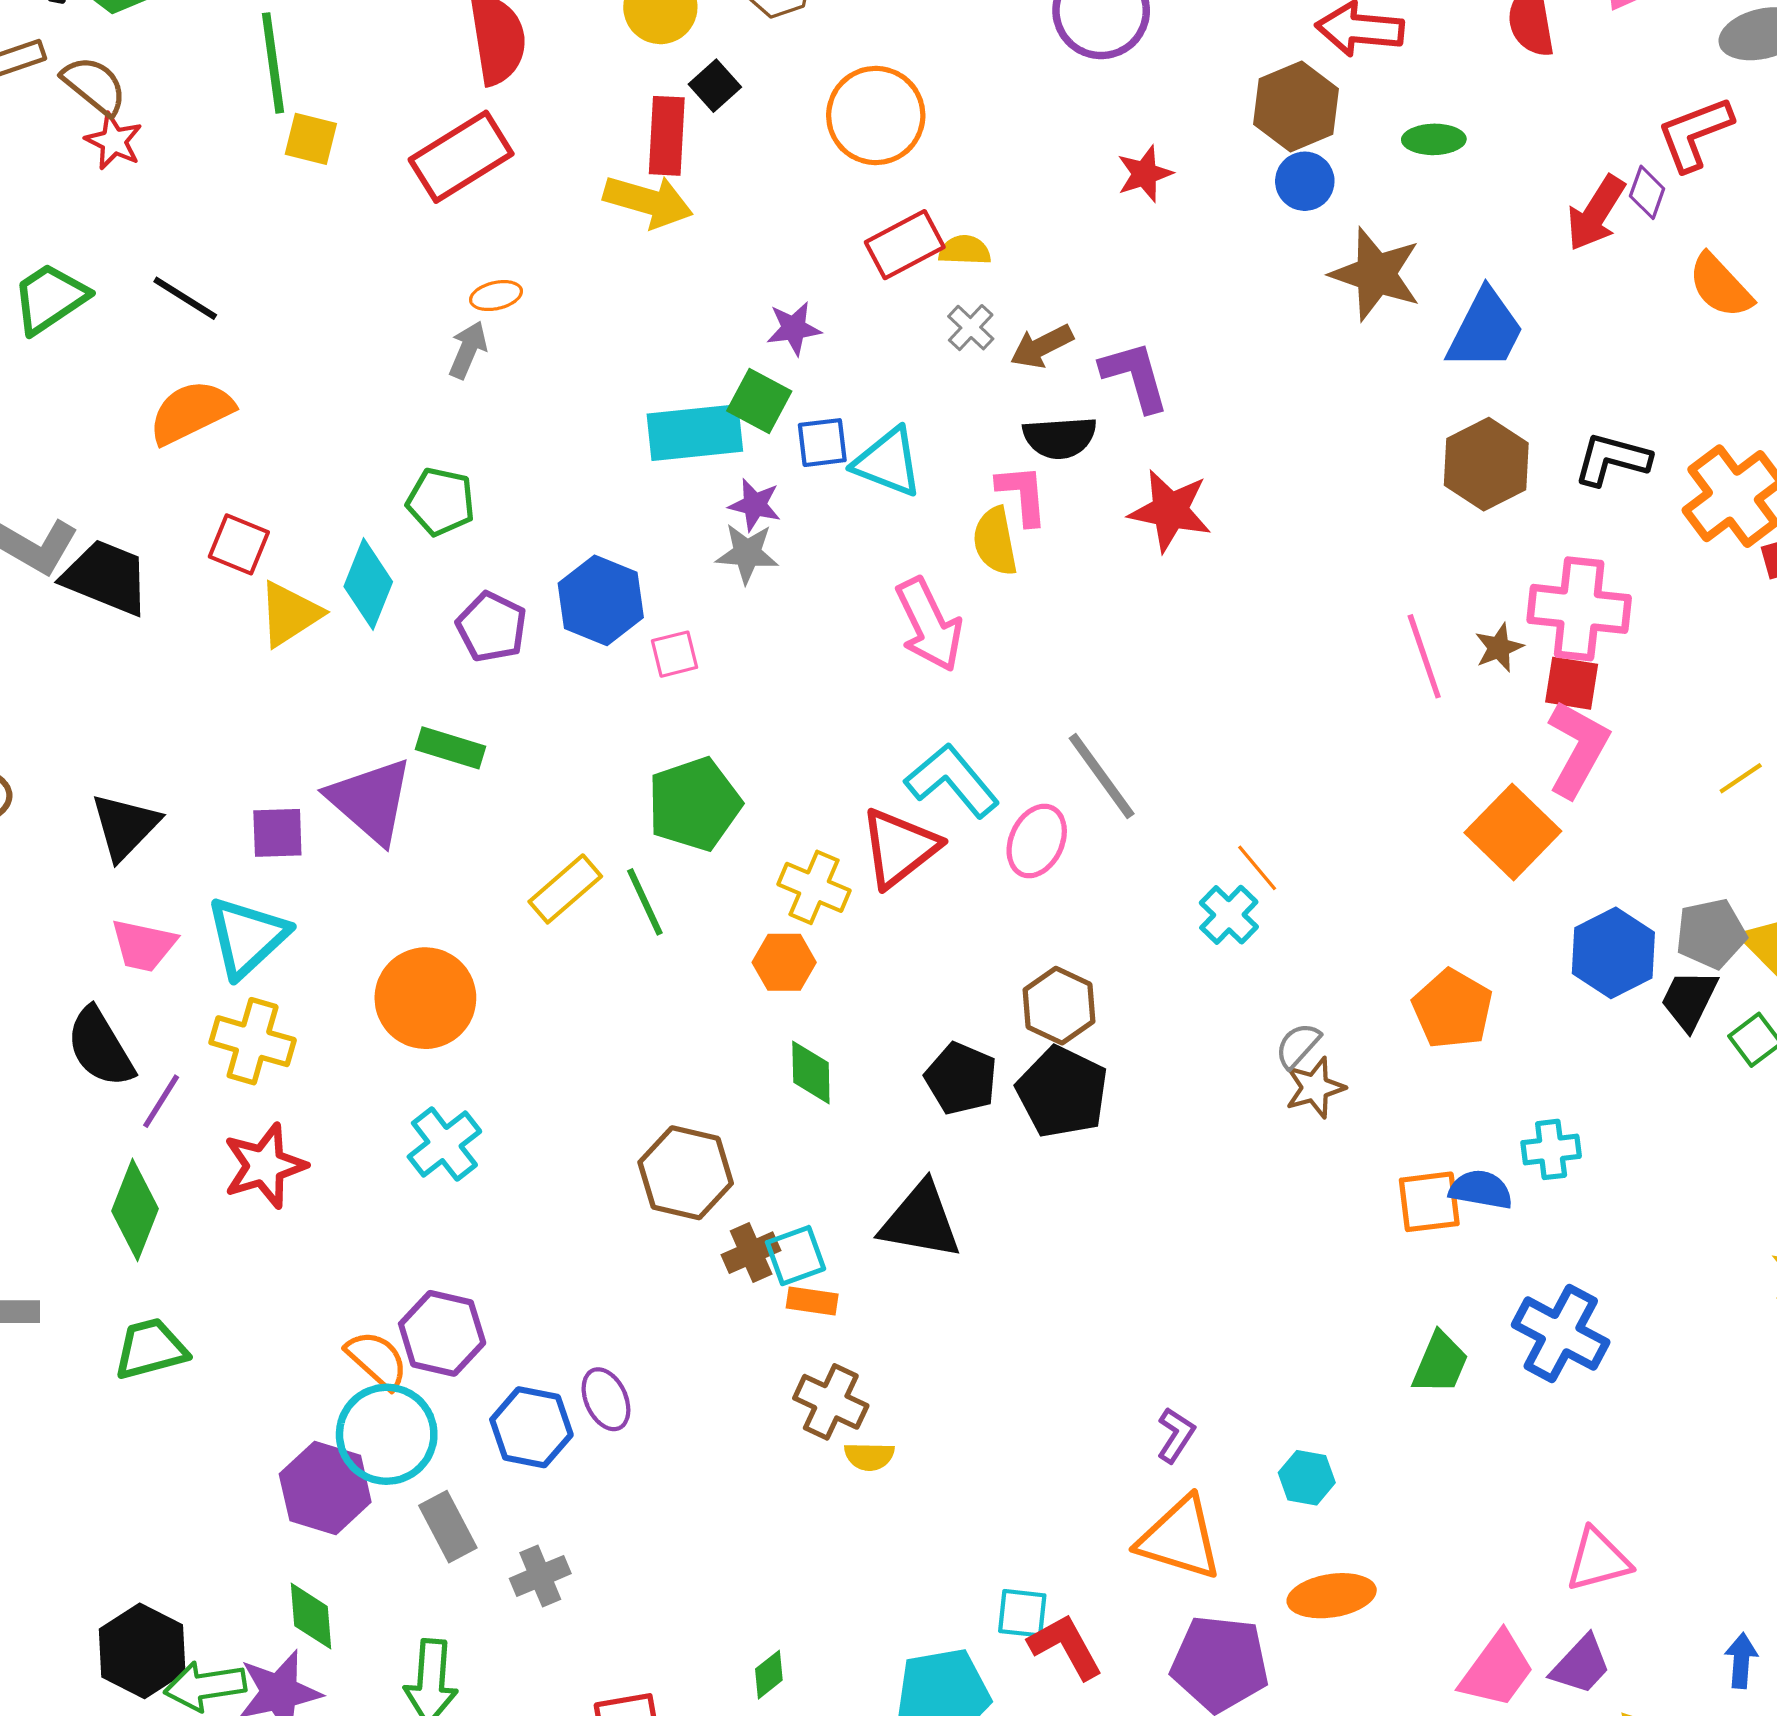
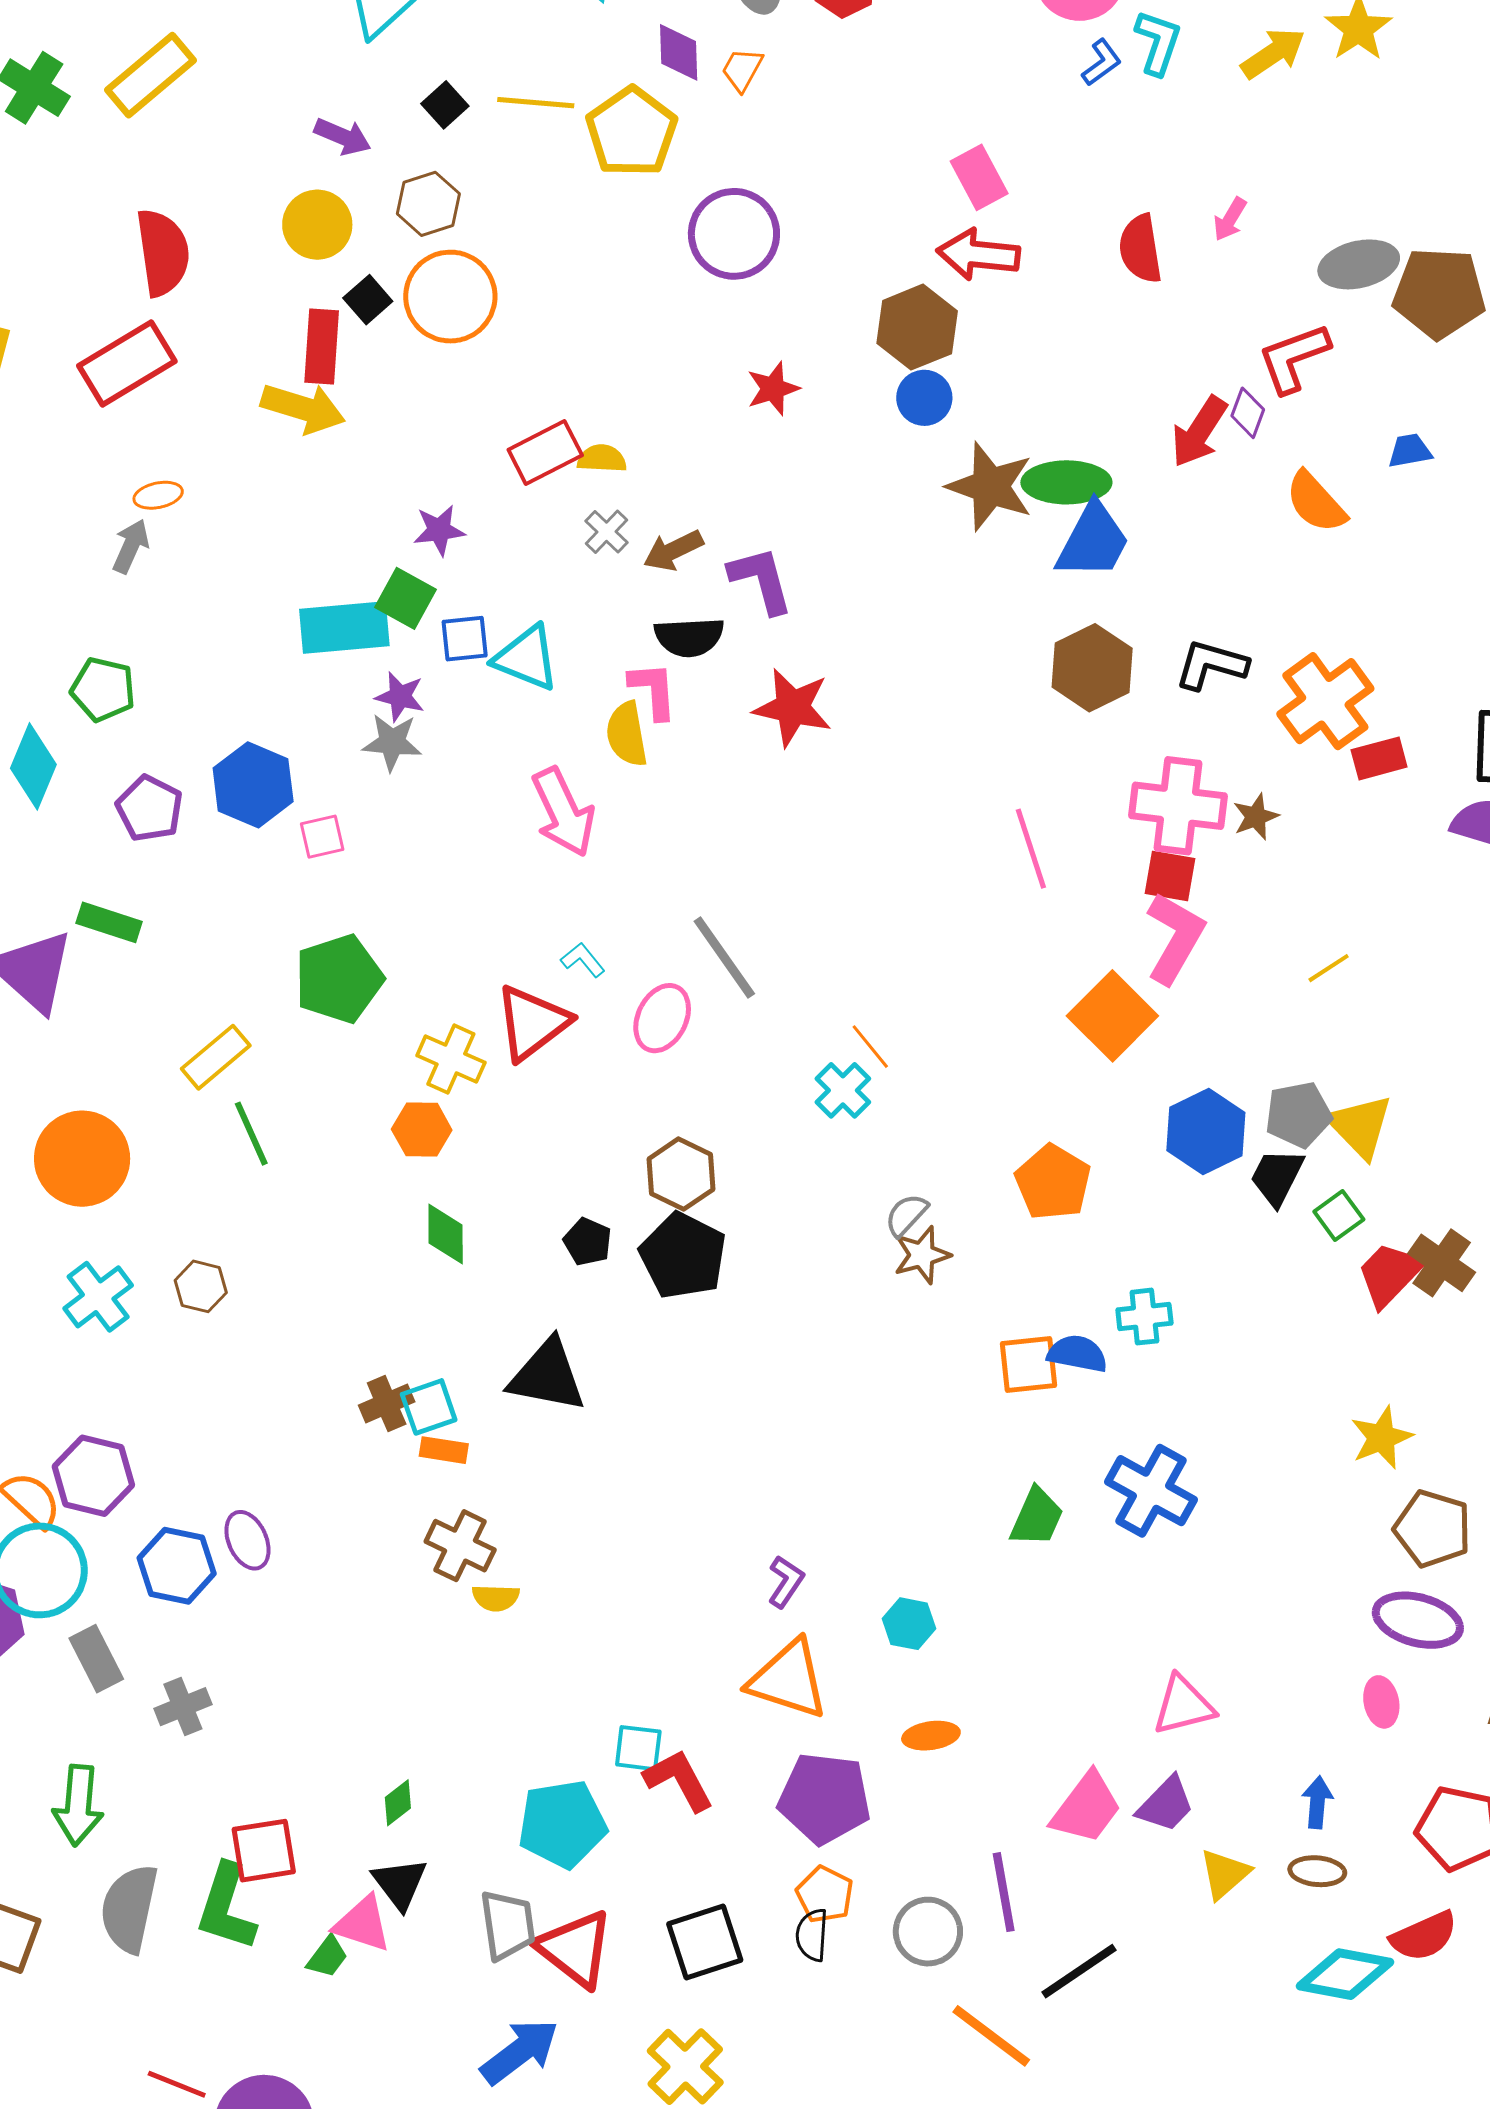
orange circle: (876, 115) -> (450, 297), moved
green ellipse: (1434, 139) -> (1066, 482), moved, size x1.5
brown star: (1499, 648) -> (1256, 817), moved
cyan L-shape: (952, 781) -> (583, 960), size x0.5
green line: (645, 902) -> (251, 1134), moved
black pentagon: (961, 1079) -> (588, 1242), size x0.7
brown hexagon: (686, 1173) -> (201, 1286), moved, size x0.6
orange ellipse: (1332, 1596) -> (931, 1736), size x0.7

